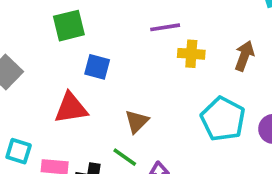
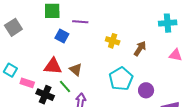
purple line: (165, 27) -> (80, 22), moved
red triangle: (71, 108) -> (53, 66), moved
brown triangle: (137, 122) -> (76, 69), turned -48

